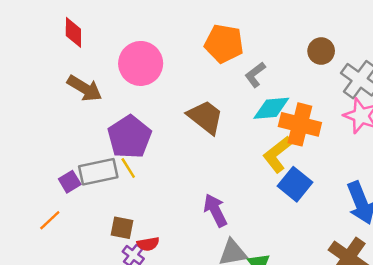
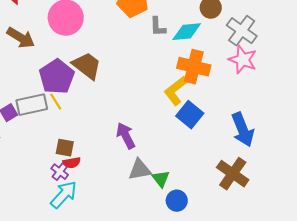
gray L-shape: (255, 75) -> (158, 27), turned -55
cyan diamond: (271, 108) -> (187, 32), moved
brown trapezoid: (205, 117) -> (87, 66), moved
brown square: (122, 228) -> (65, 148), moved

